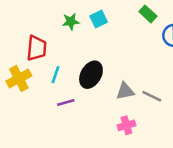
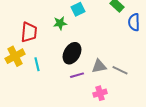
green star: (71, 22) -> (60, 23), moved
cyan line: (56, 75) -> (37, 64), moved, turned -32
purple line: (66, 103) -> (77, 75), moved

